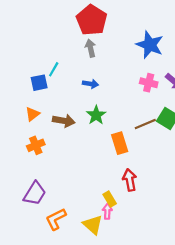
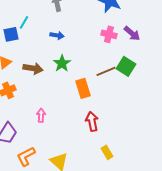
yellow rectangle: (110, 199) -> (107, 152), moved
pink arrow: (107, 211) -> (41, 115), moved

